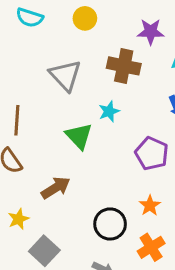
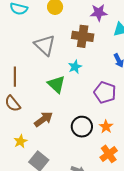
black circle: (110, 224) -> (82, 127), moved

